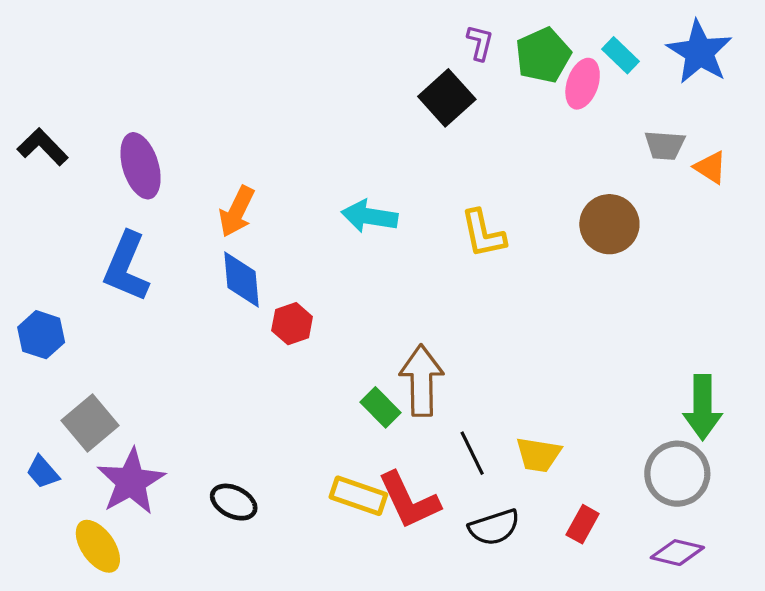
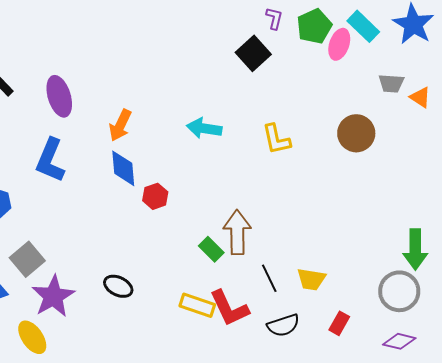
cyan rectangle: (620, 55) -> (363, 26), size x1.4
black ellipse: (234, 502) -> (118, 286), moved

